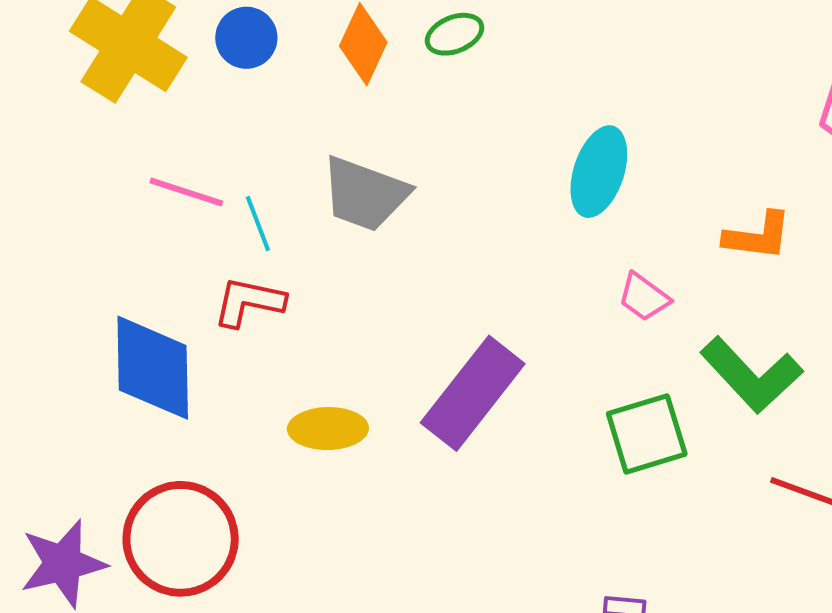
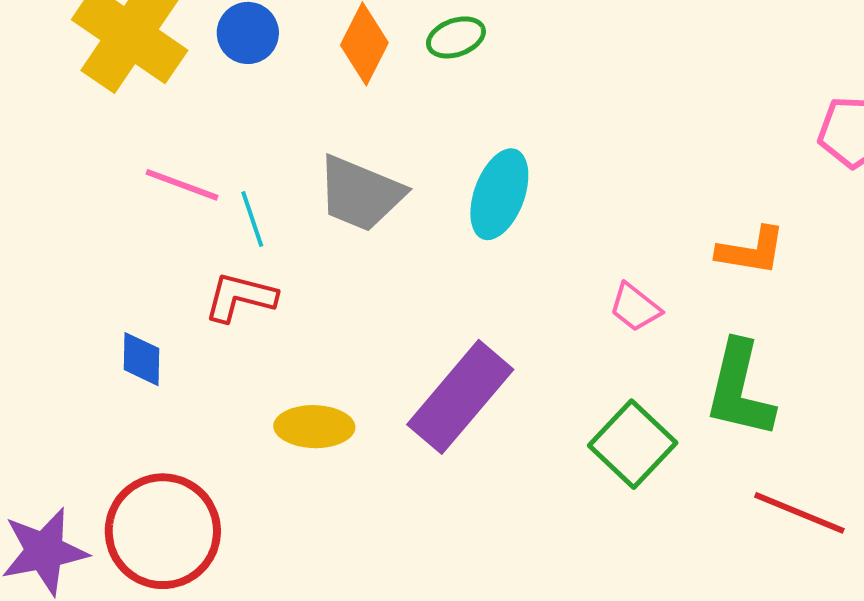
cyan ellipse: (599, 172) -> (499, 194), moved
blue diamond: (153, 368) -> (142, 359), size x0.5
green L-shape: (751, 375) -> (740, 389), turned 54
green square: (647, 434) -> (633, 444), turned -32

